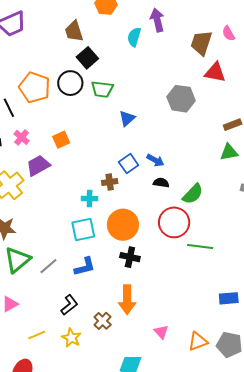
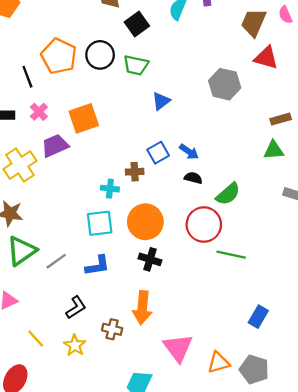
black square: (87, 58) -> (137, 24), moved
orange square: (61, 140) -> (84, 118), size x1.5
blue rectangle: (229, 298) -> (258, 317), turned -60
brown cross: (103, 321) -> (112, 329), turned -36
pink triangle: (161, 332) -> (178, 348), size x1.8
yellow line: (37, 335) -> (36, 339), turned 66

